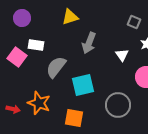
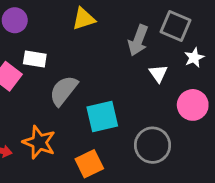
gray square: (134, 22) -> (175, 26), size x1.5
gray arrow: (89, 43) -> (138, 40), moved
orange square: (74, 118) -> (89, 164), turned -36

